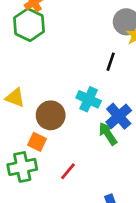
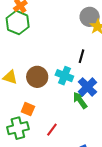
black line: (111, 62) -> (82, 56), moved
brown circle: (51, 115) -> (37, 77), moved

